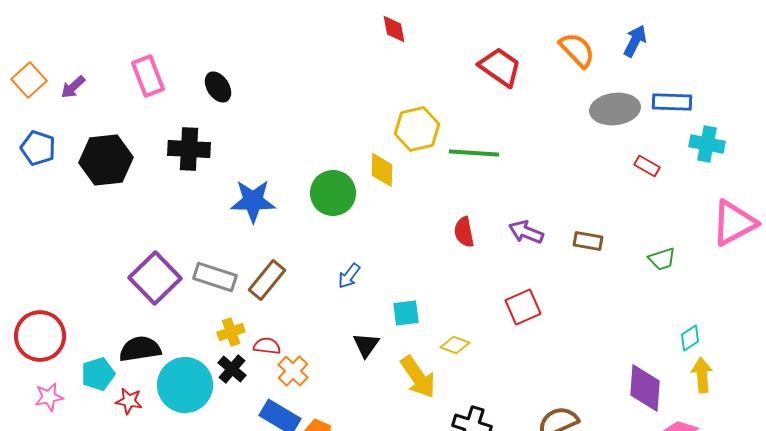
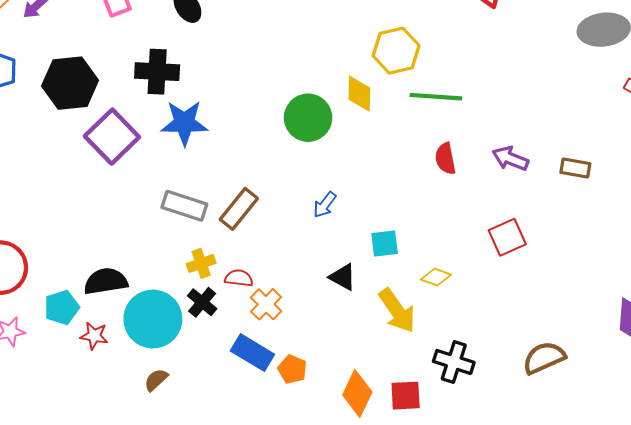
green line: (474, 153) -> (436, 97), moved
blue star: (253, 201) -> (184, 123), moved
purple square: (155, 278) -> (112, 137), moved
black triangle: (366, 345) -> (343, 277), turned -36

